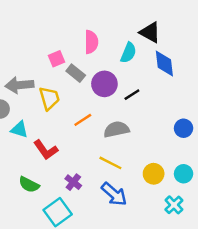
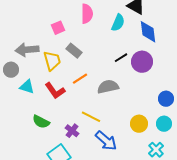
gray rectangle: (76, 73) -> (74, 51), moved
purple circle: (104, 84) -> (142, 62), moved
blue circle: (184, 128) -> (166, 99), moved
red L-shape: (46, 150) -> (55, 91), moved
yellow line: (110, 163) -> (91, 117), moved
green semicircle: (29, 185) -> (41, 122), moved

